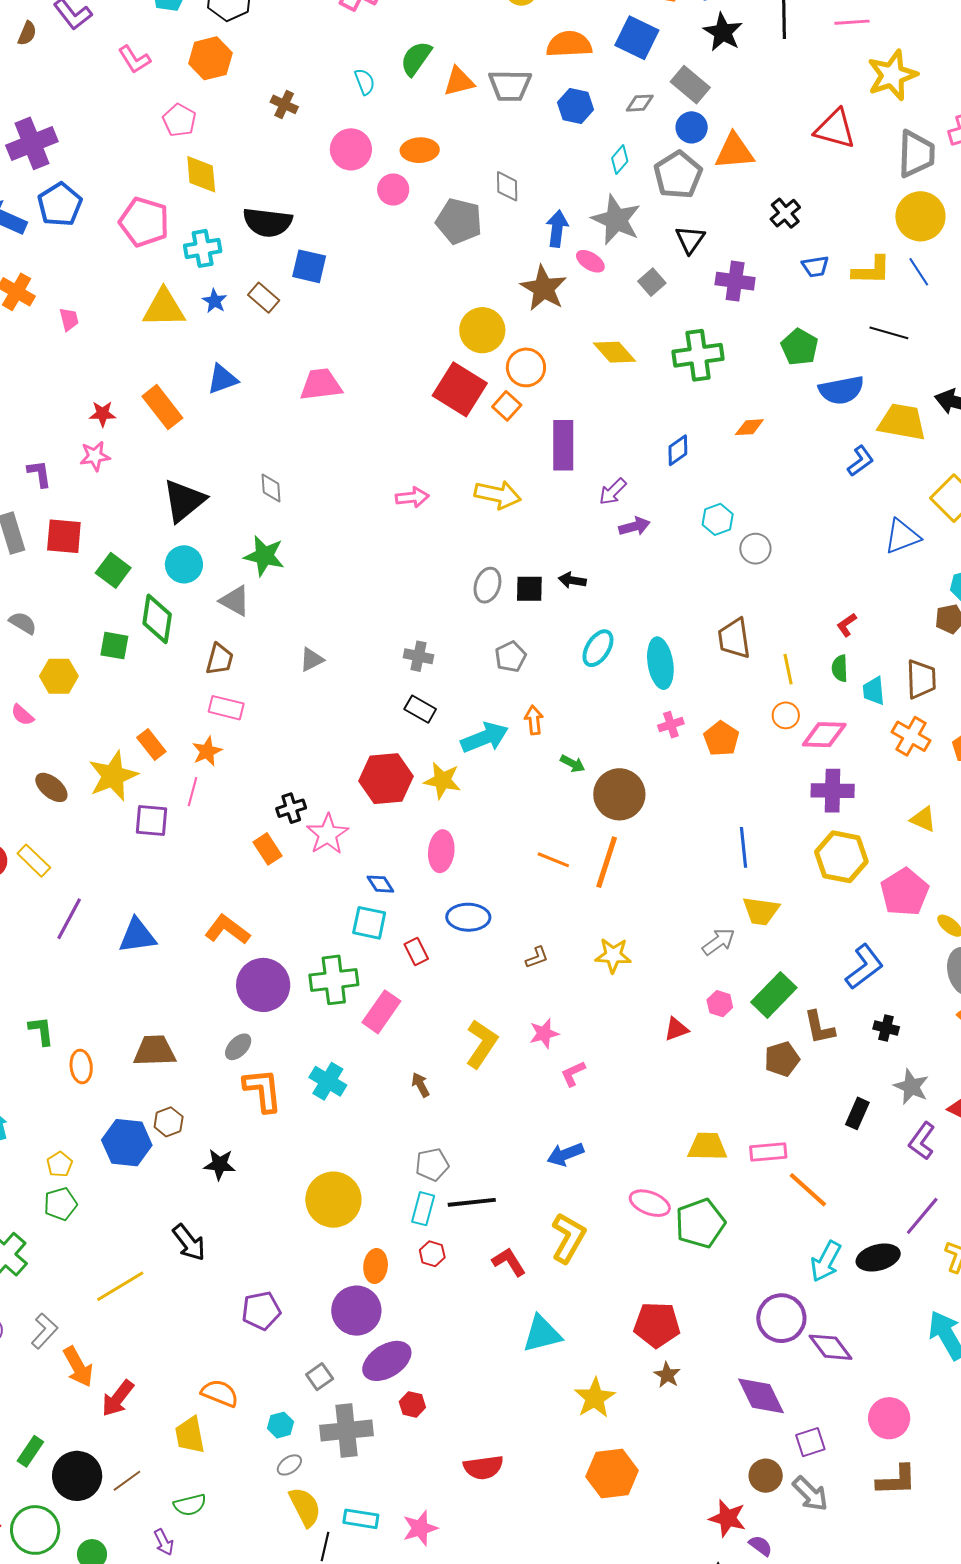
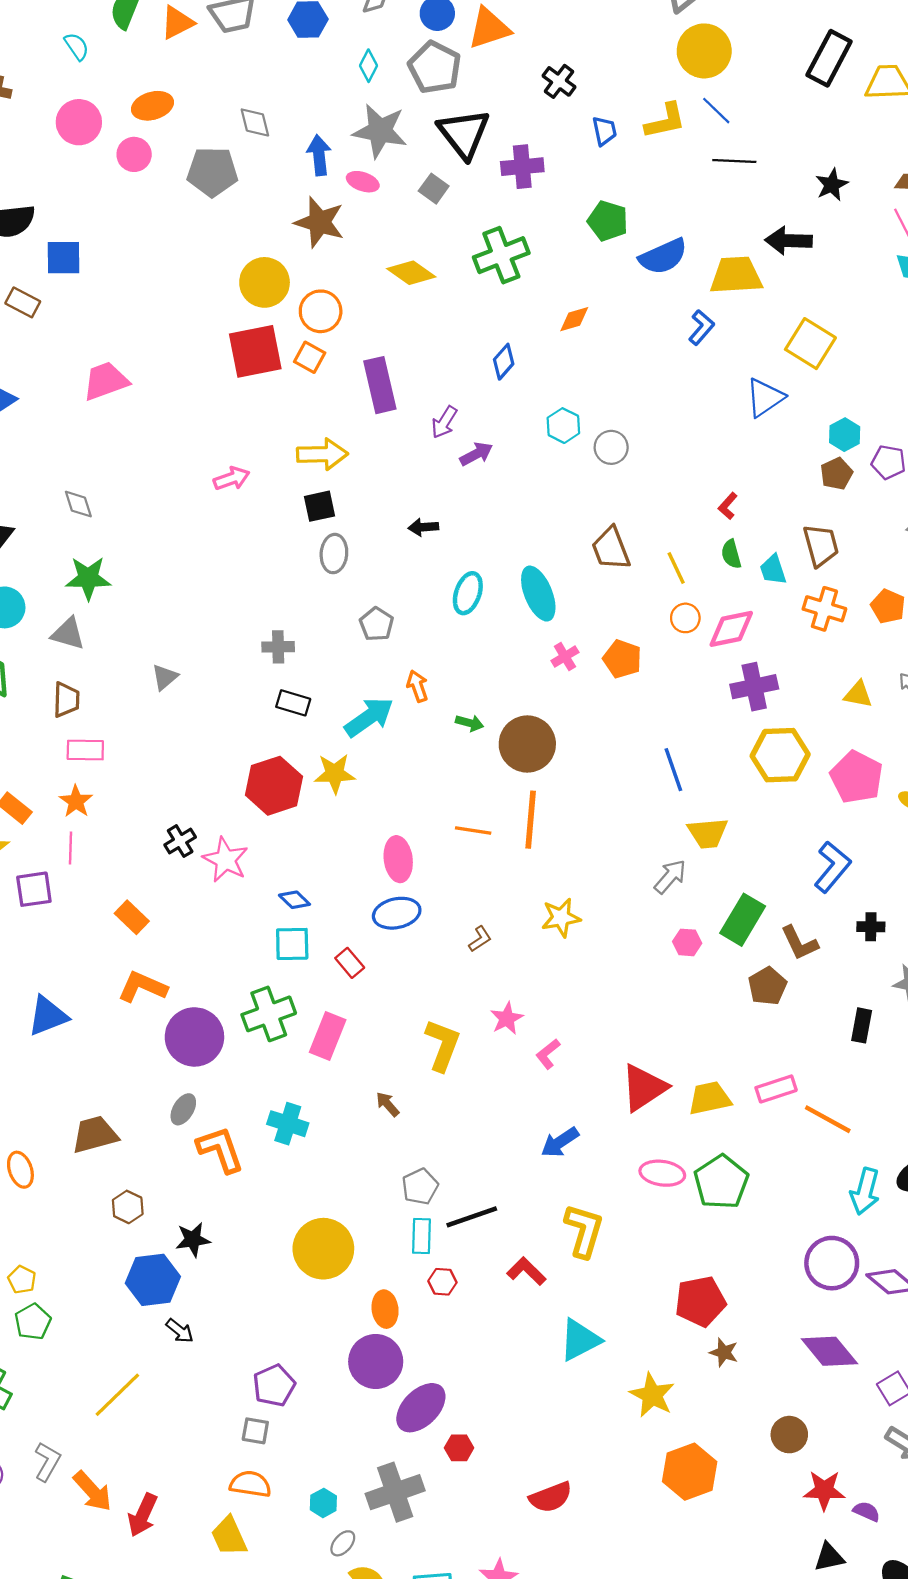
black triangle: (690, 240) -> (464, 134), size x1.6
blue trapezoid: (815, 266) -> (604, 131), turned -80
black line: (889, 333) -> (734, 161), moved
red square: (460, 389) -> (255, 351), turned -30
black square: (529, 589) -> (319, 506), moved
orange rectangle: (267, 849) -> (132, 917), moved
pink ellipse: (441, 851) -> (398, 859), moved
red triangle: (676, 1029) -> (644, 1088), moved, size x1.8
blue hexagon: (127, 1143) -> (153, 1280), moved
black arrow: (189, 1243) -> (180, 1331), size x0.7
gray square: (320, 1377) -> (255, 1431), moved, turned -32
brown circle: (766, 1476) -> (789, 1435), moved

